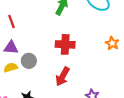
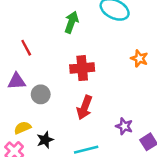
red line: (12, 22) -> (26, 48), moved
yellow semicircle: (11, 67) -> (22, 128), moved

